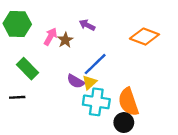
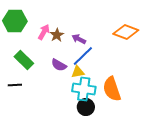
purple arrow: (87, 25) -> (79, 39), moved
purple semicircle: (76, 81) -> (59, 65), moved
yellow triangle: (89, 82) -> (78, 72), turned 32
black circle: (124, 123) -> (86, 107), moved

